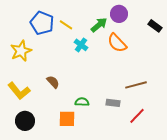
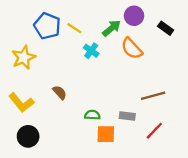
black rectangle: (155, 26) -> (166, 28), moved
orange square: (67, 119) -> (106, 134), moved

